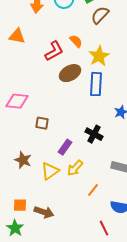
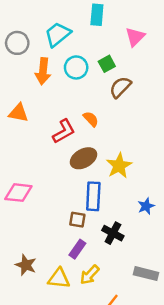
yellow star: (99, 56) -> (119, 166), moved
blue rectangle: (96, 84) -> (93, 196), moved
brown square: (42, 123) -> (77, 220), moved
yellow triangle: (50, 171) -> (59, 279), turned 42

